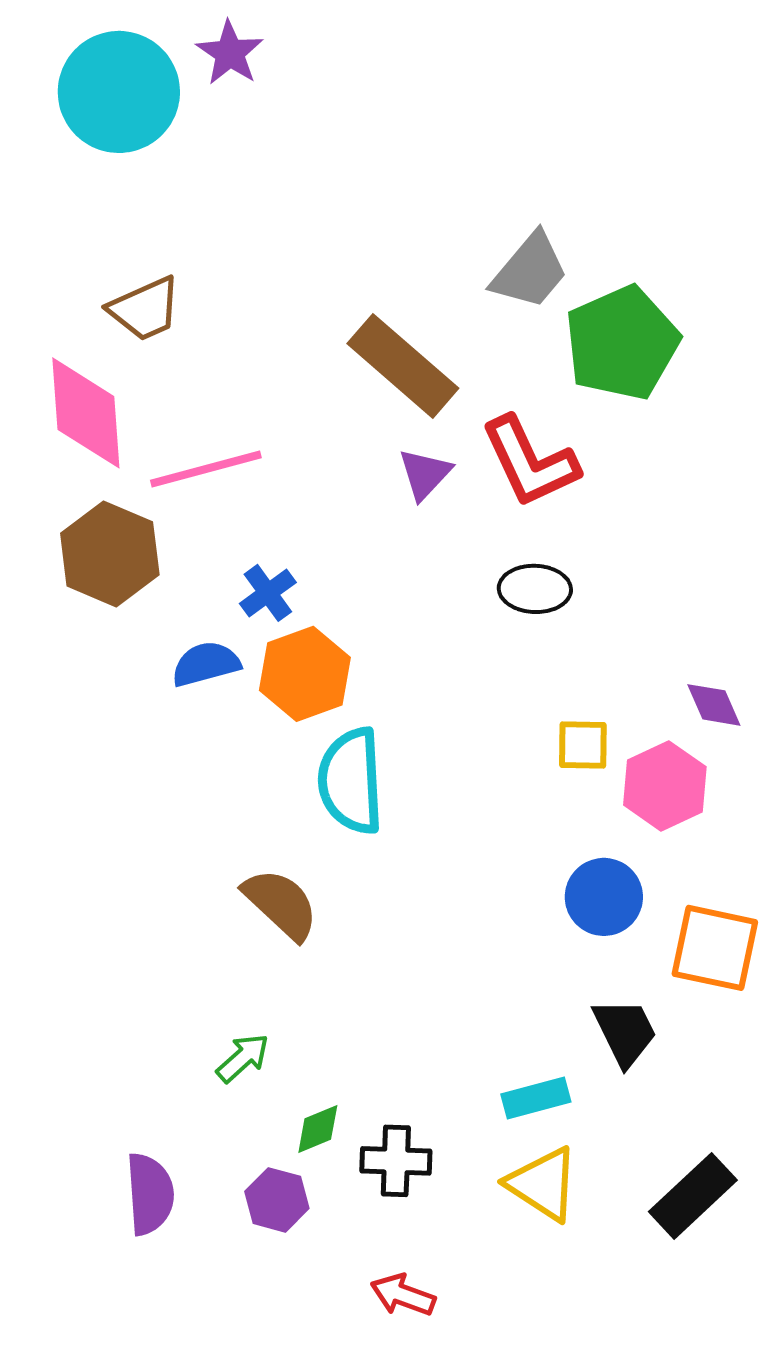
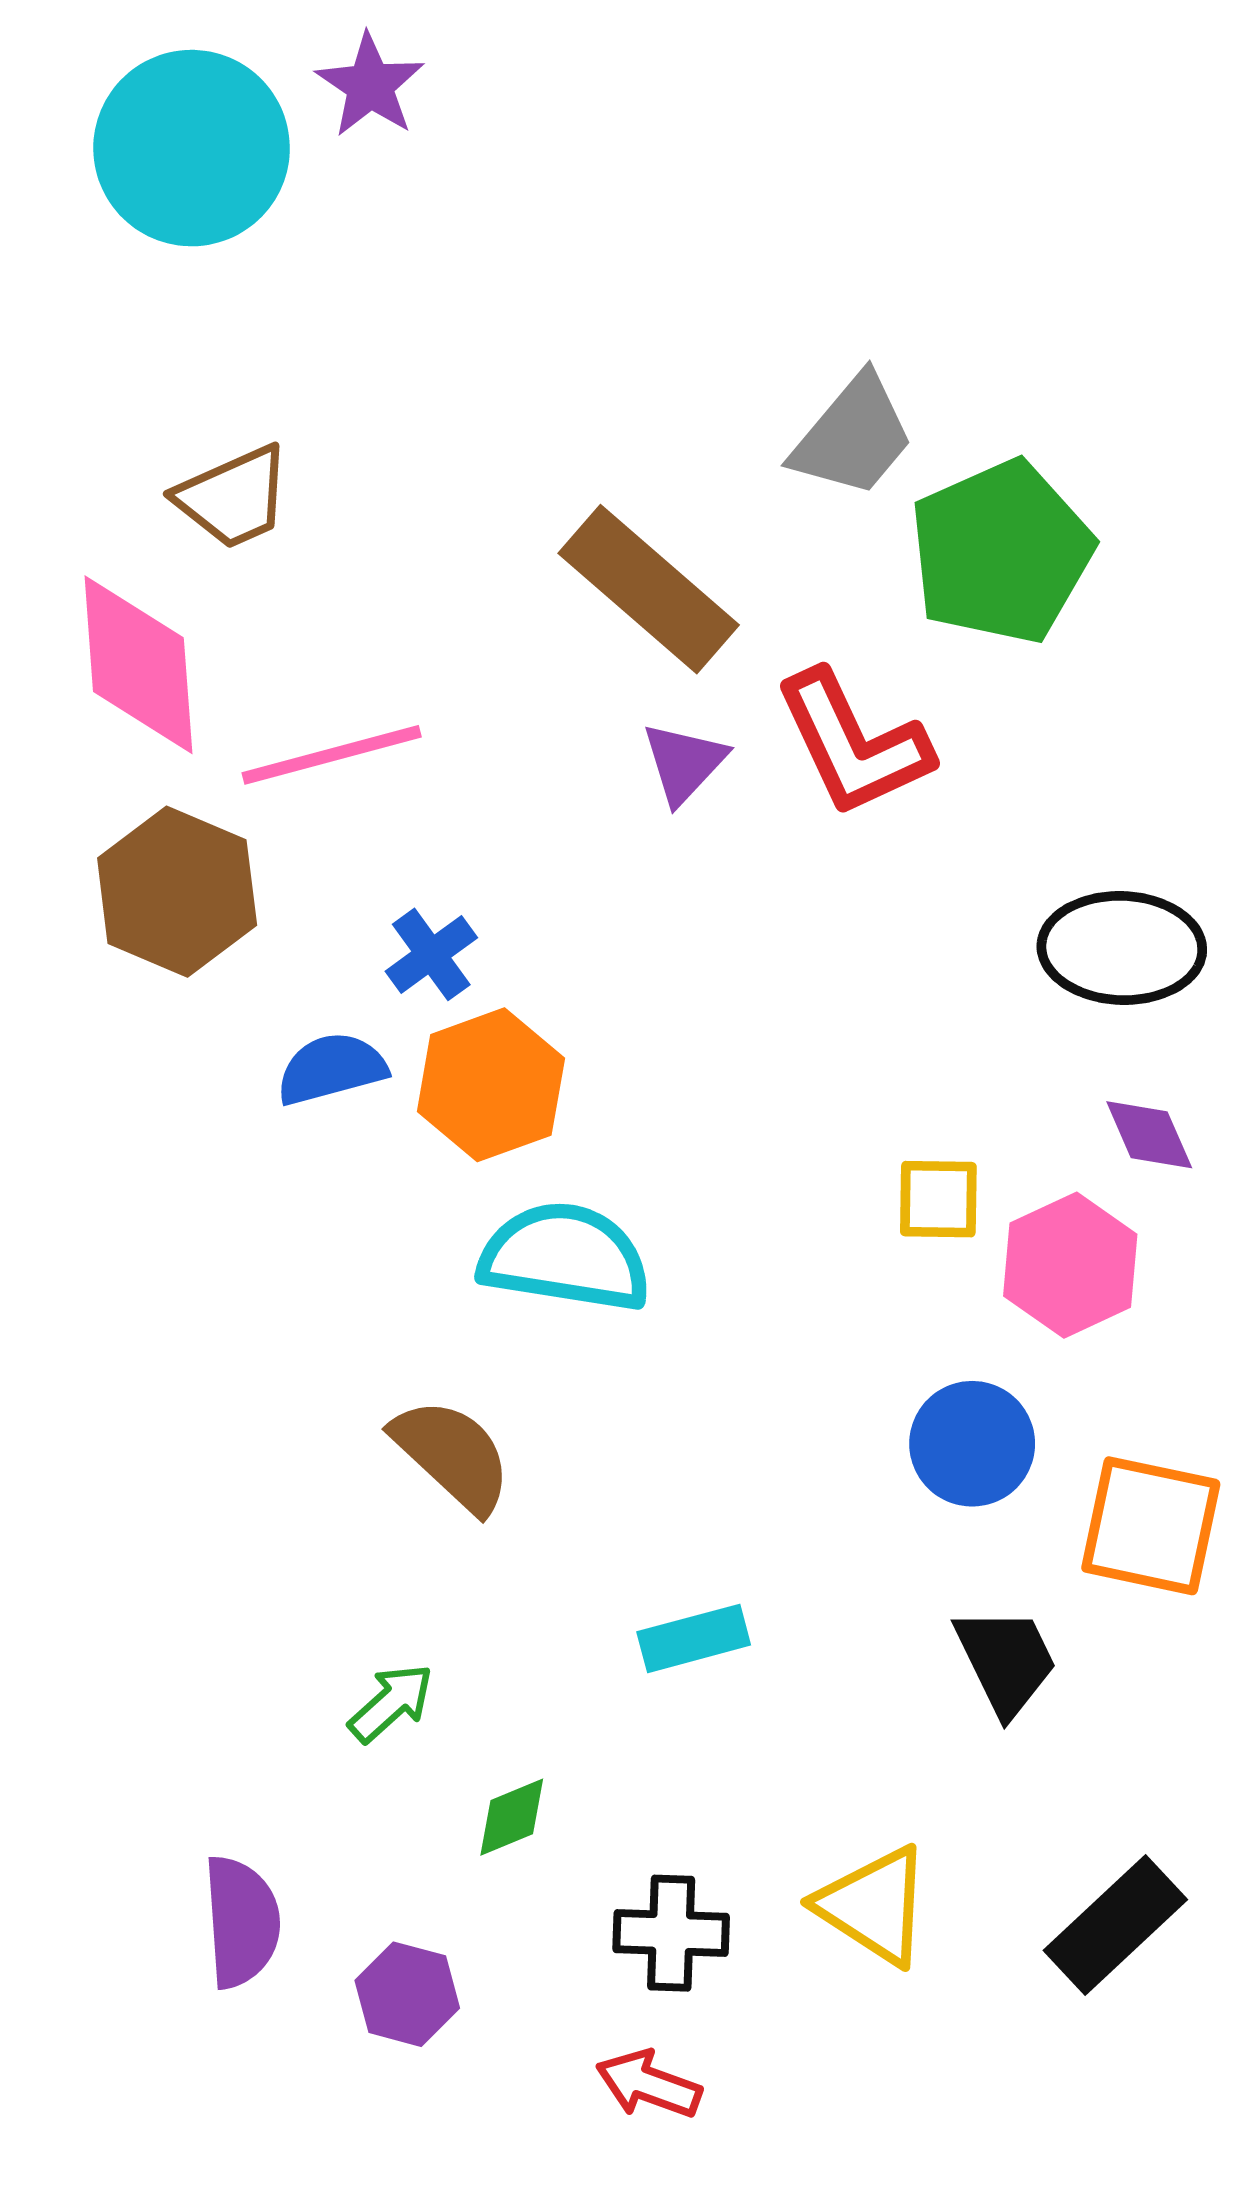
black ellipse: (535, 589) -> (1122, 948), moved, size x1.4
cyan semicircle: (351, 781) -> (565, 1257), turned 102
cyan rectangle: (536, 1098) -> (694, 1638), moved
black cross: (396, 1161) -> (671, 1933), moved
purple hexagon: (277, 1200) -> (407, 1994), moved

